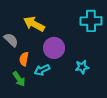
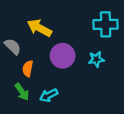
cyan star: (82, 67) -> (96, 59), moved
cyan arrow: (42, 70) -> (49, 95), moved

